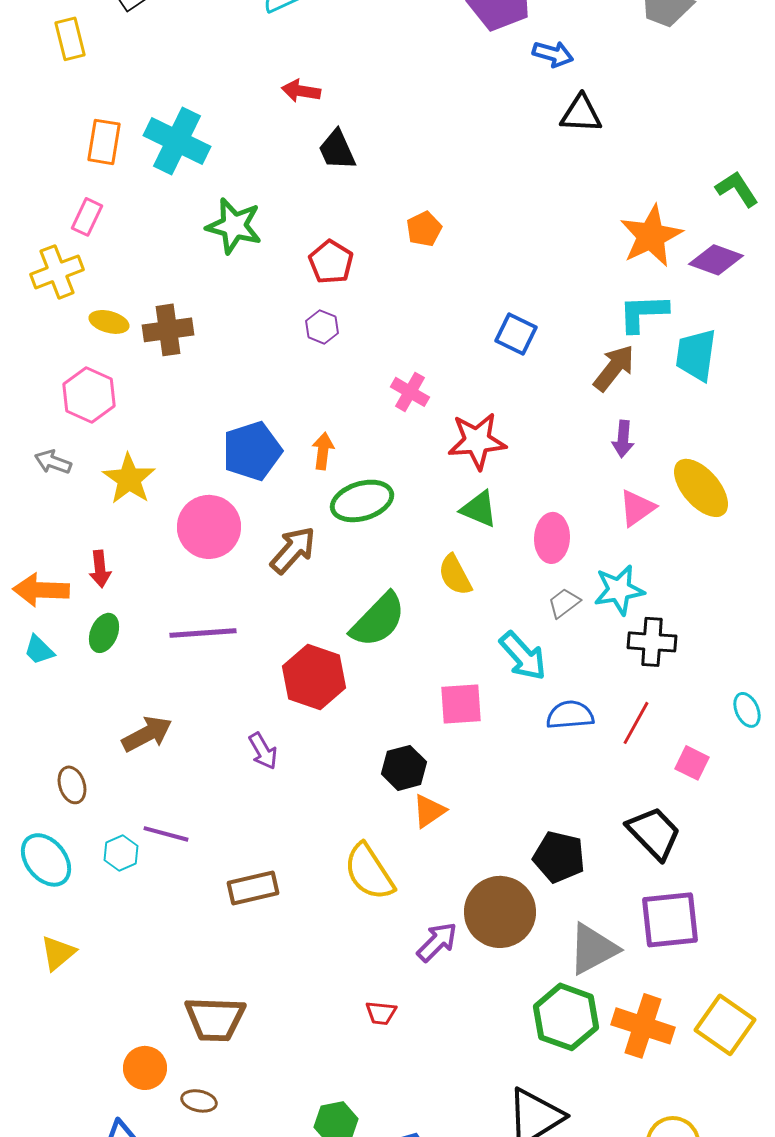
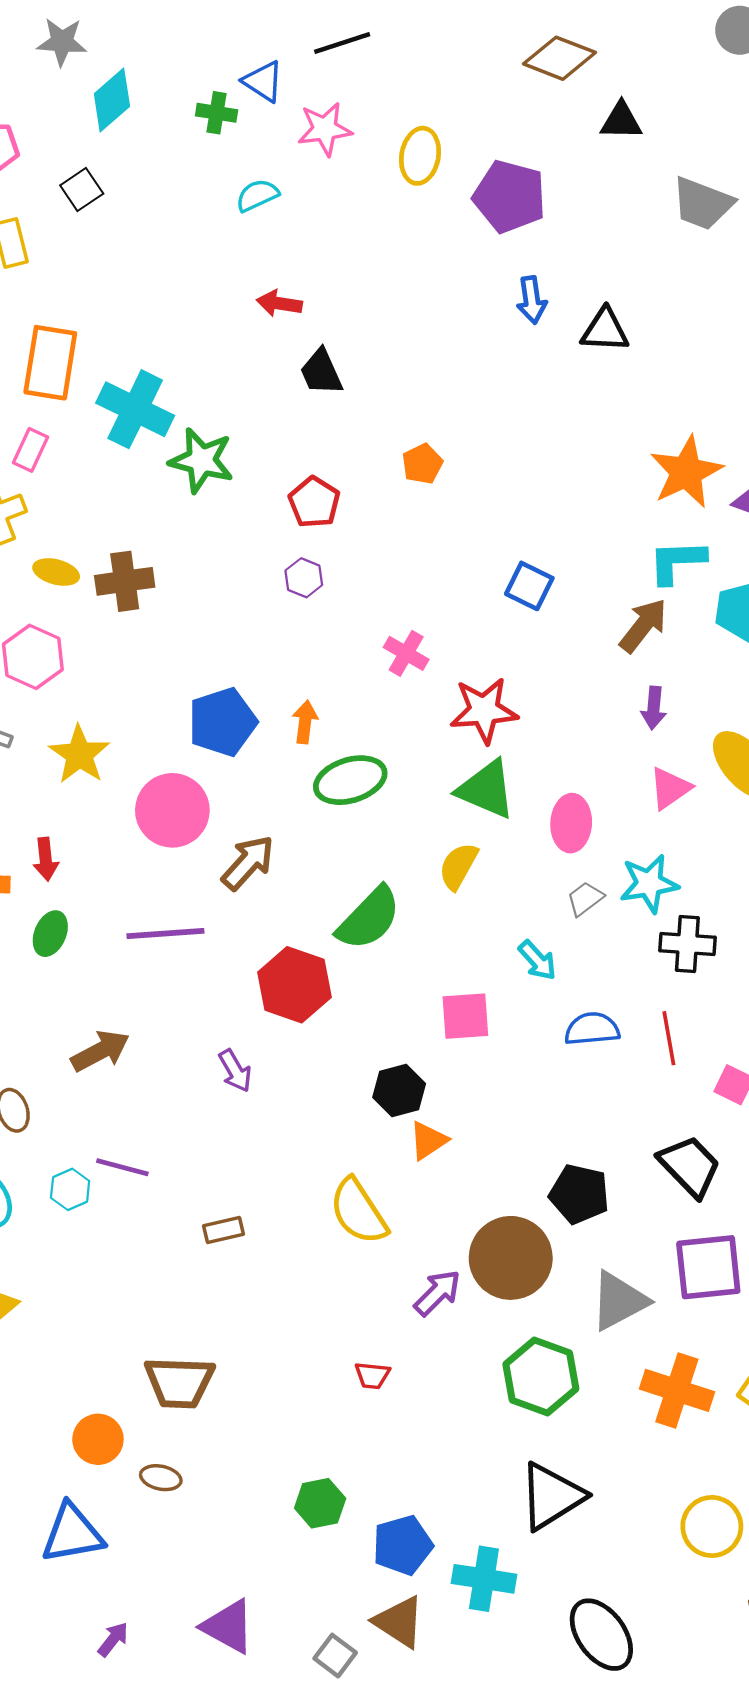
blue arrow: (553, 54) -> (532, 300), moved, turned 66
cyan cross: (177, 141) -> (135, 409), moved
orange rectangle: (104, 142) -> (50, 363), size x1.4
green triangle: (479, 509) -> (486, 789), size x1.4
brown arrow: (293, 550) -> (248, 863), moved
yellow semicircle: (455, 575) -> (458, 866), turned 57
cyan arrow: (523, 656) -> (537, 960), size x0.7
red line: (636, 723) -> (669, 1038), turned -39
brown rectangle: (253, 888) -> (224, 1230), size x0.7
green hexagon: (566, 1017) -> (541, 1377), moved

